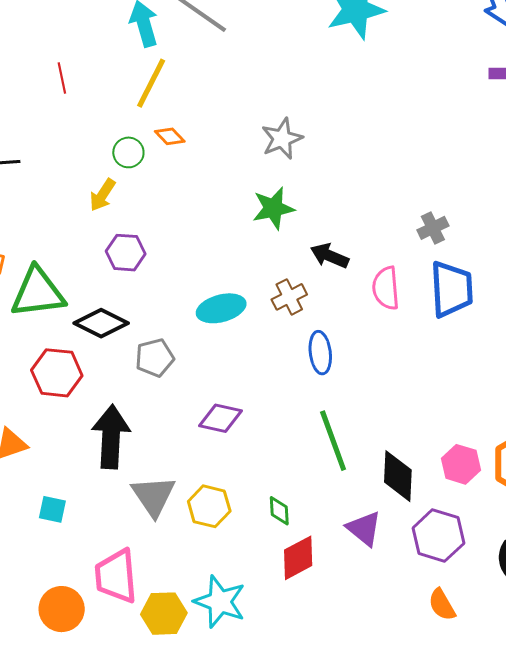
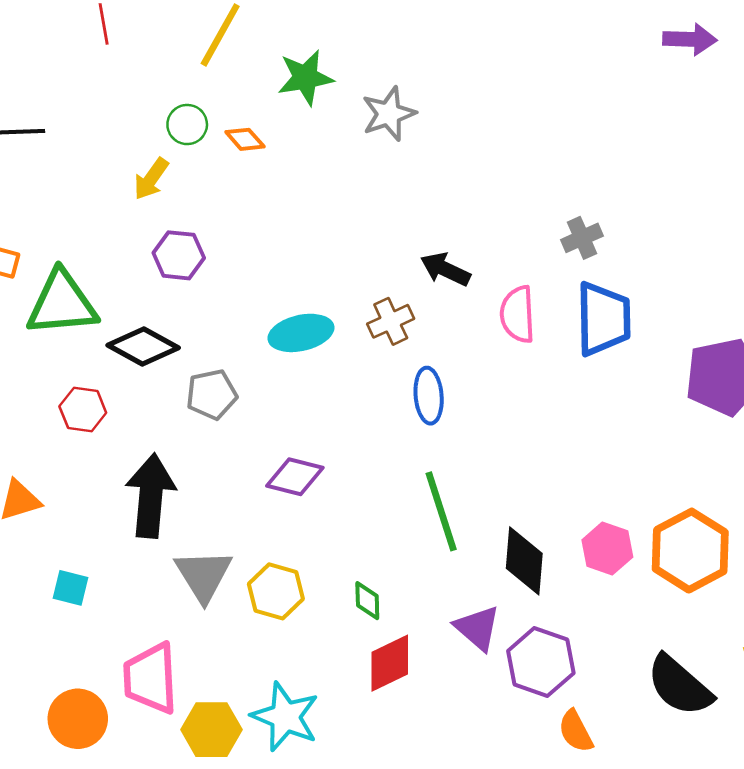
orange diamond: (170, 136) -> (245, 139), moved
green star: (273, 208) -> (305, 78), moved
red hexagon: (57, 373) -> (83, 409), size x0.7
purple hexagon: (438, 536) -> (541, 662), moved

